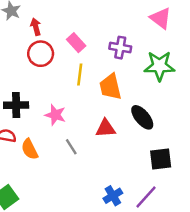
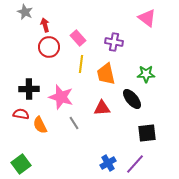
green star: (159, 66) -> (146, 74), moved, size x0.7
pink star: (55, 115) -> (61, 97), size x1.4

